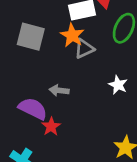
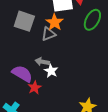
gray triangle: (84, 49) -> (49, 34), moved
white star: (118, 85) -> (51, 71), moved

